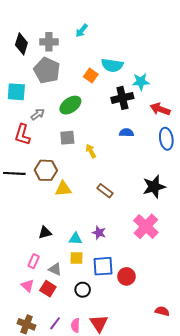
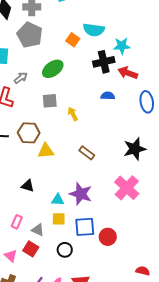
red arrow: (160, 109) -> (128, 73), moved
black triangle: (45, 233) -> (28, 186), moved, turned 32
purple star: (99, 233) -> (81, 194), size x1.6
pink triangle: (28, 286) -> (11, 256), moved

